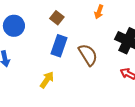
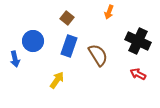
blue circle: (14, 26) -> (33, 41), moved

